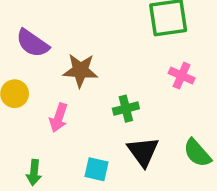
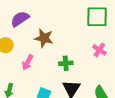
purple semicircle: (32, 43) -> (20, 19), turned 102

